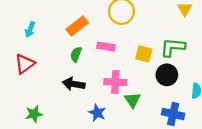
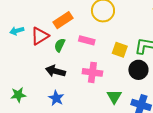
cyan arrow: (30, 29) -> (17, 31), moved, turned 48
red triangle: (25, 64) -> (40, 36), moved
green triangle: (132, 100) -> (114, 97), moved
blue star: (97, 113) -> (56, 98), moved

